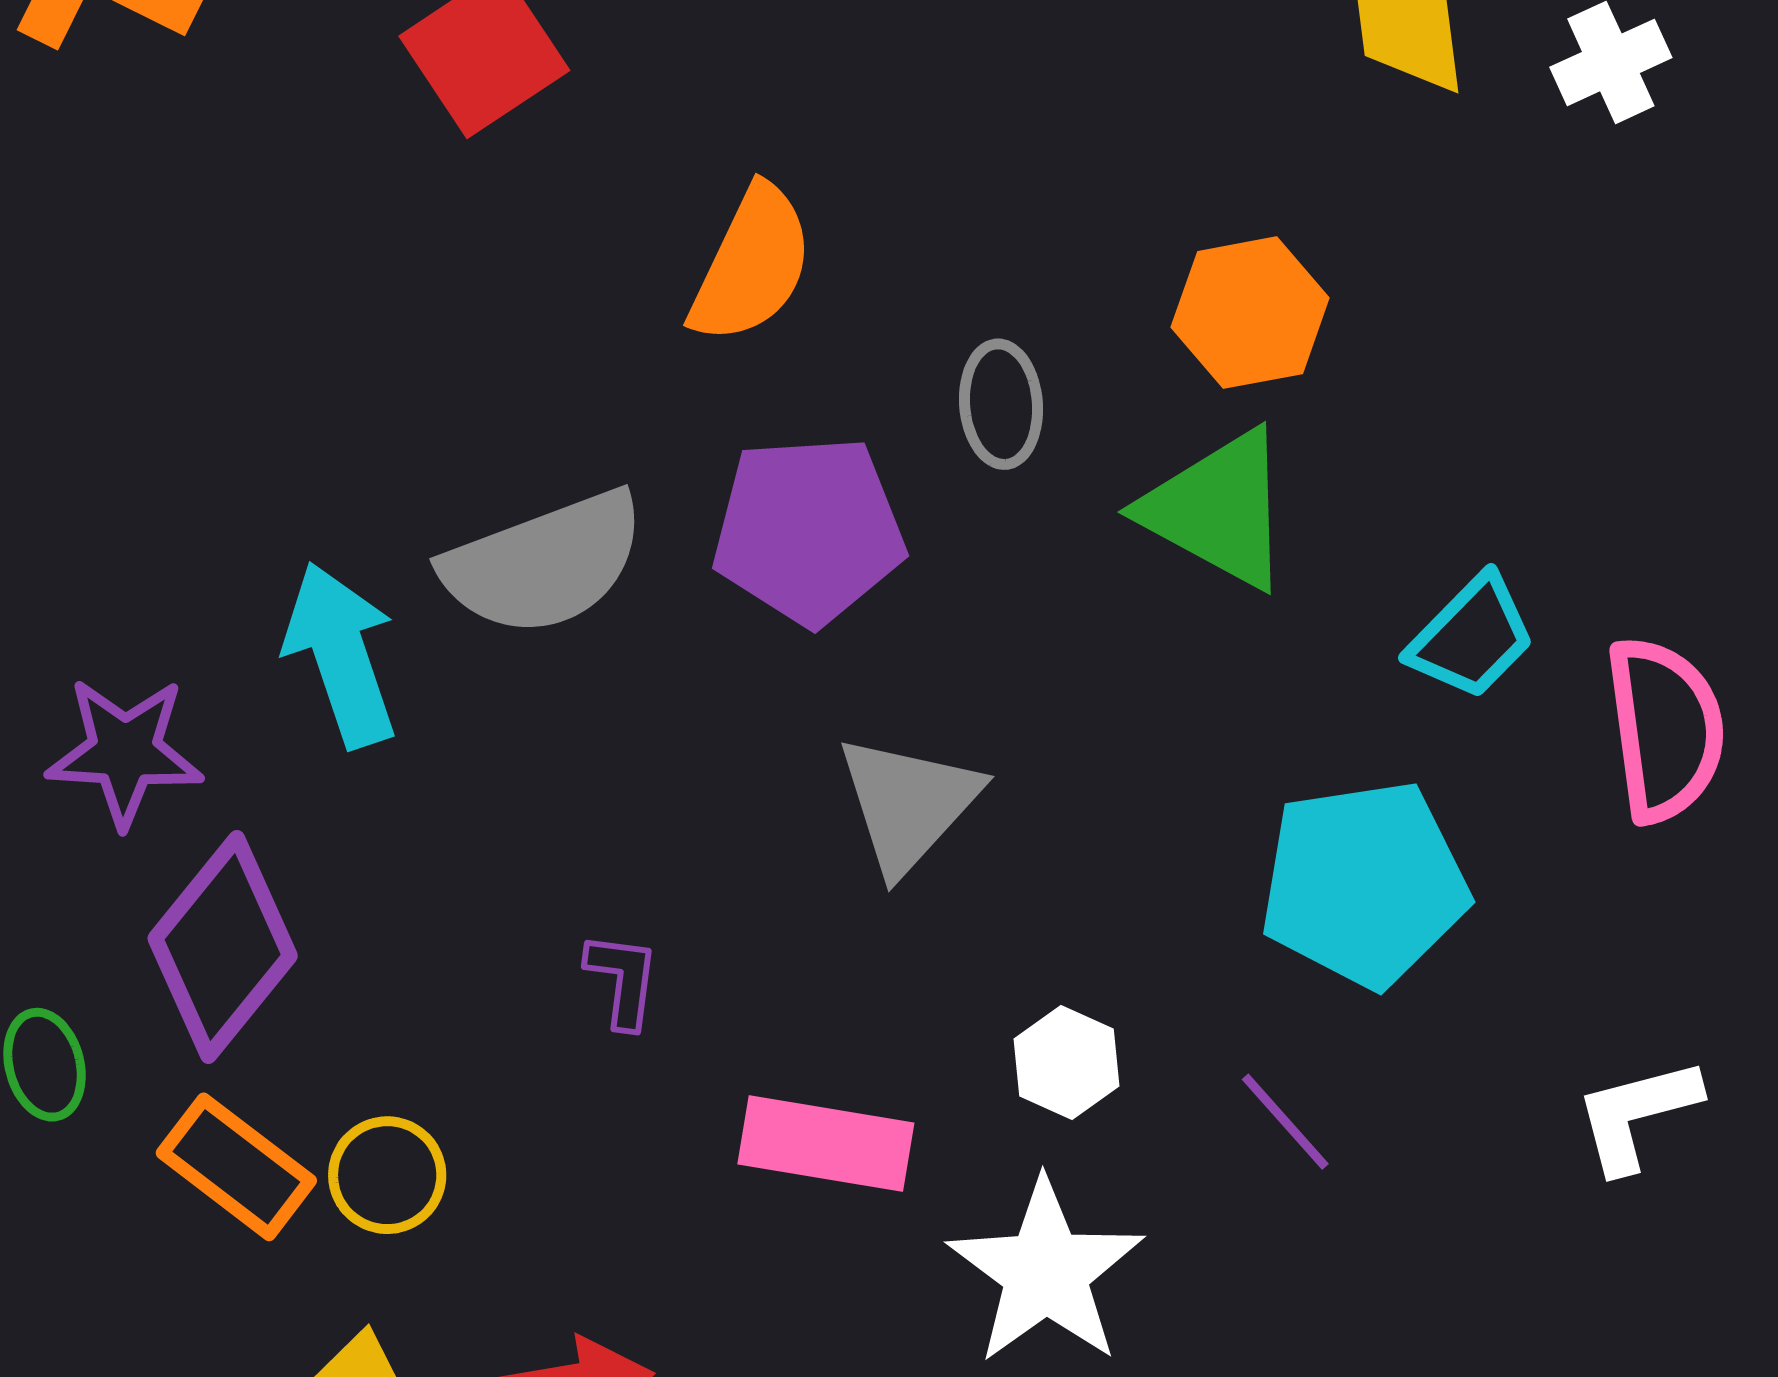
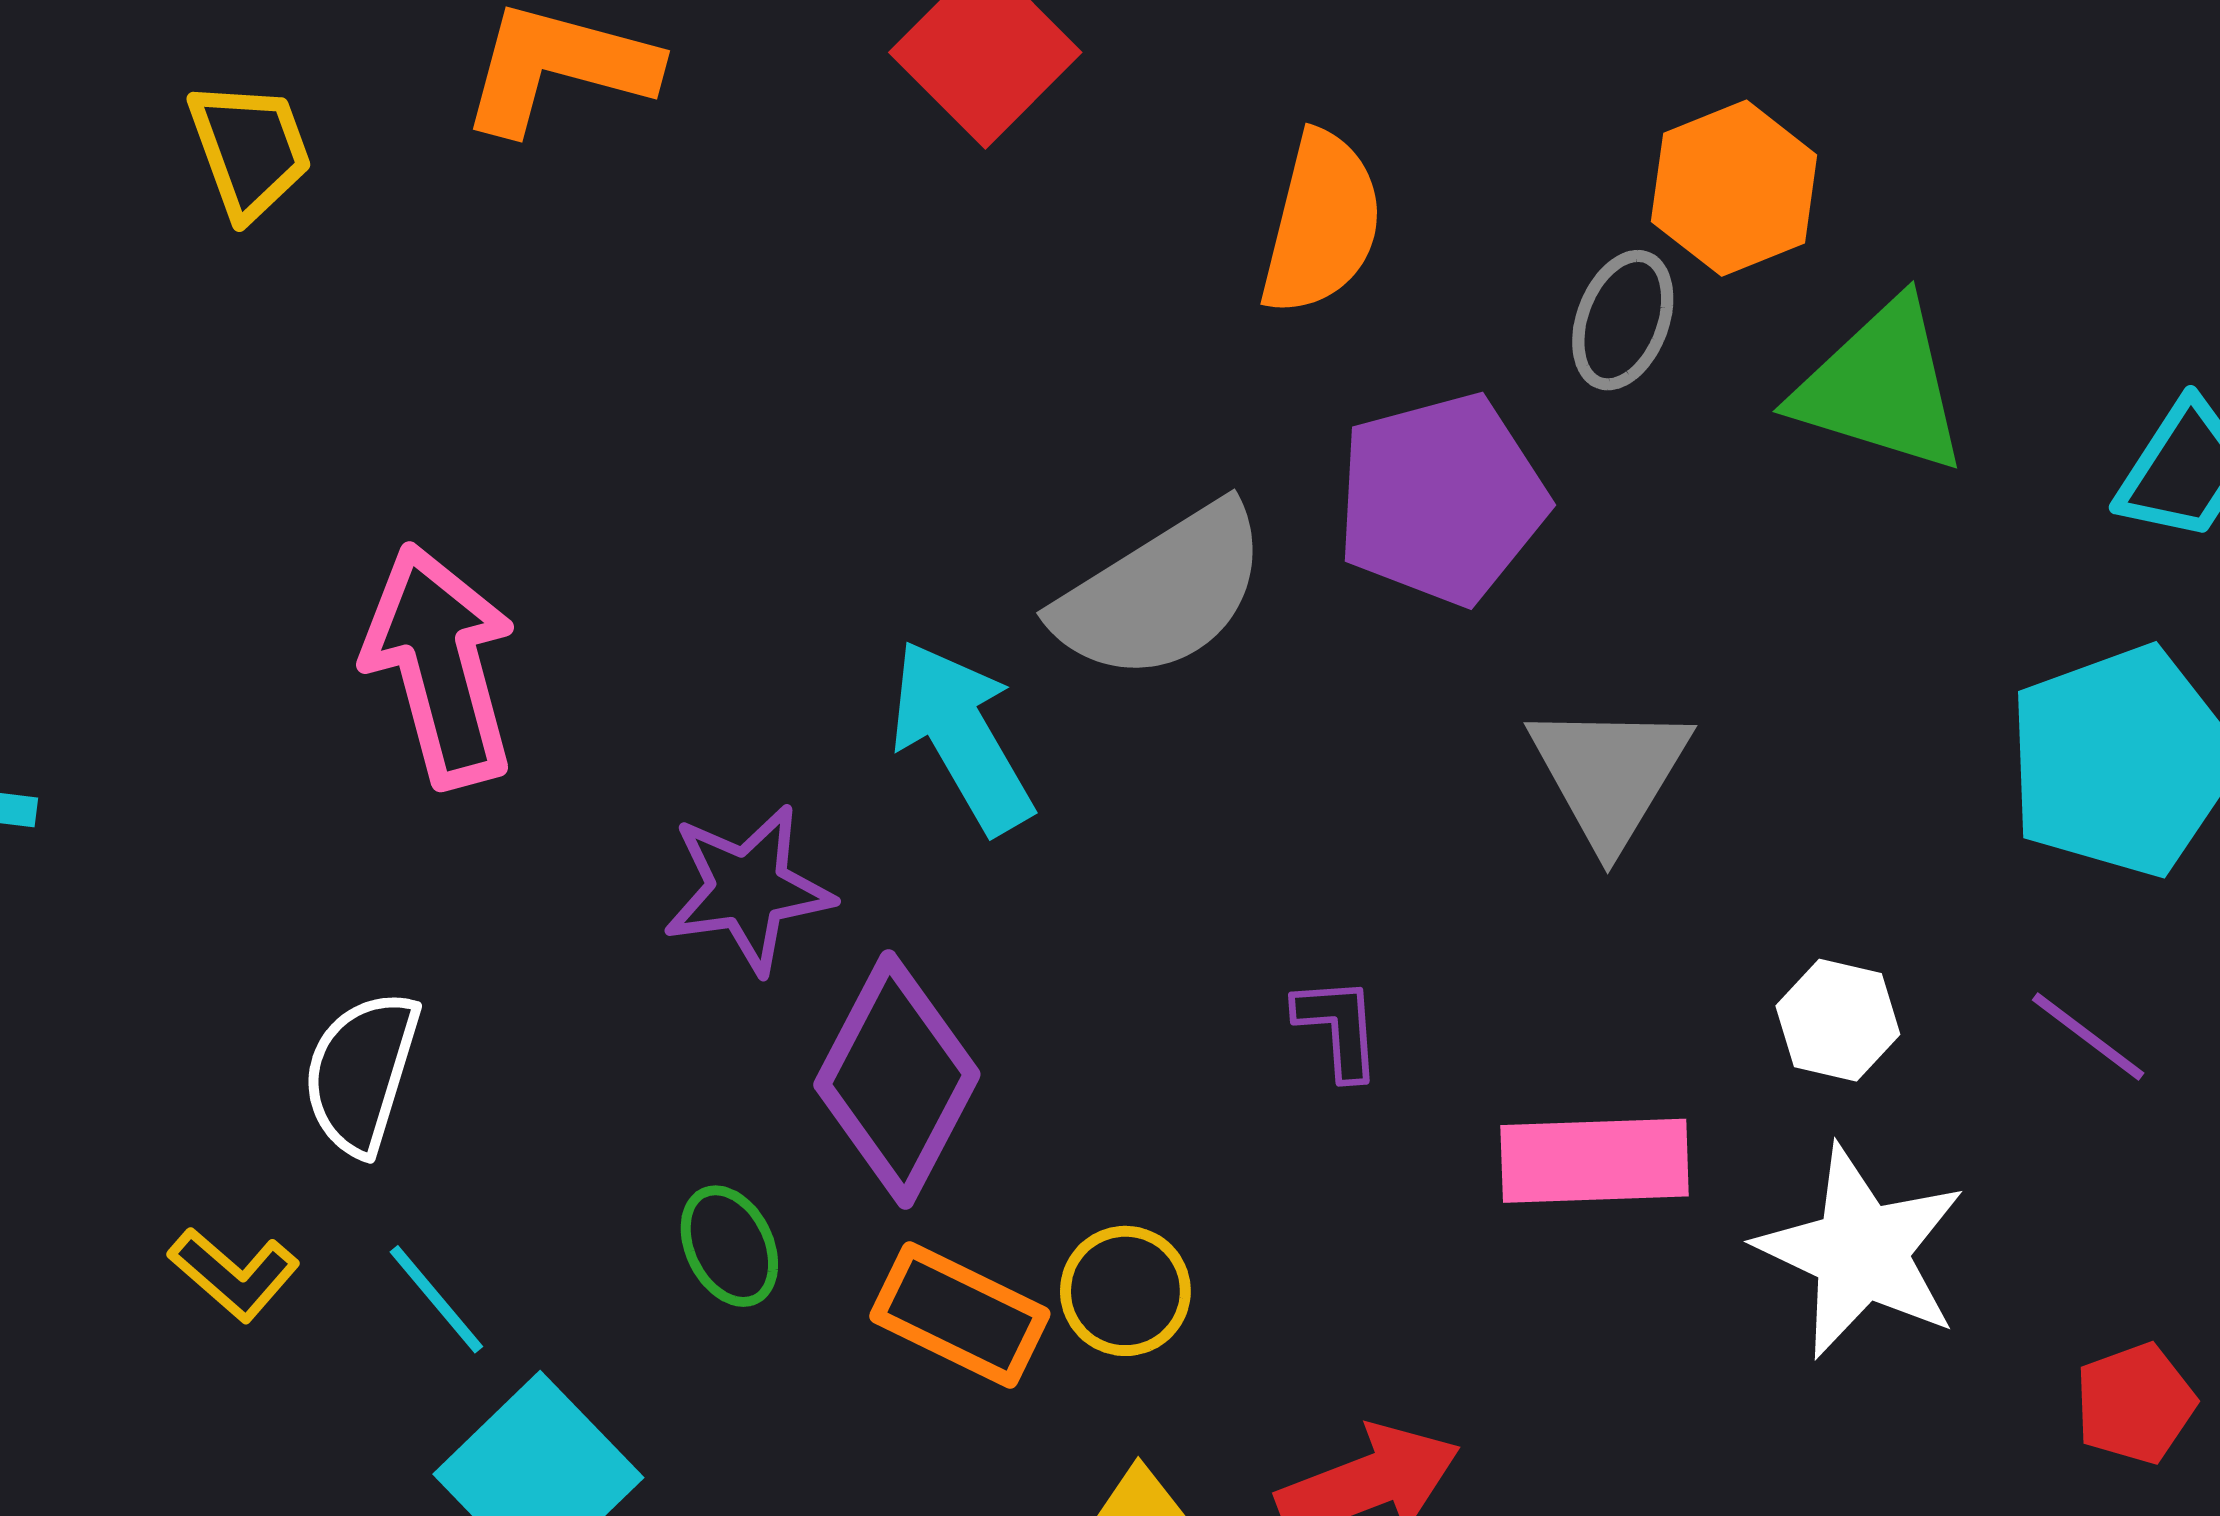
orange hexagon: (1250, 313) -> (1734, 188), moved
gray ellipse: (1001, 404) -> (1623, 320), turned 37

